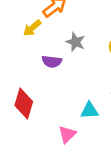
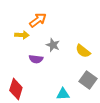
yellow arrow: (32, 28) -> (22, 35), turned -136

